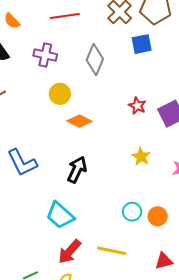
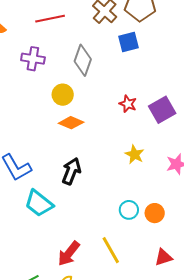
yellow circle: (60, 94) -> (63, 95), moved
cyan trapezoid: (60, 215) -> (39, 203), moved
yellow line: (112, 251) -> (111, 250), turned 52

